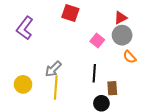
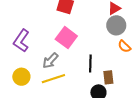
purple L-shape: (25, 28) -> (21, 41), moved
pink square: (97, 41) -> (66, 38), moved, size x1.5
yellow line: (56, 87) -> (53, 79), turned 70

